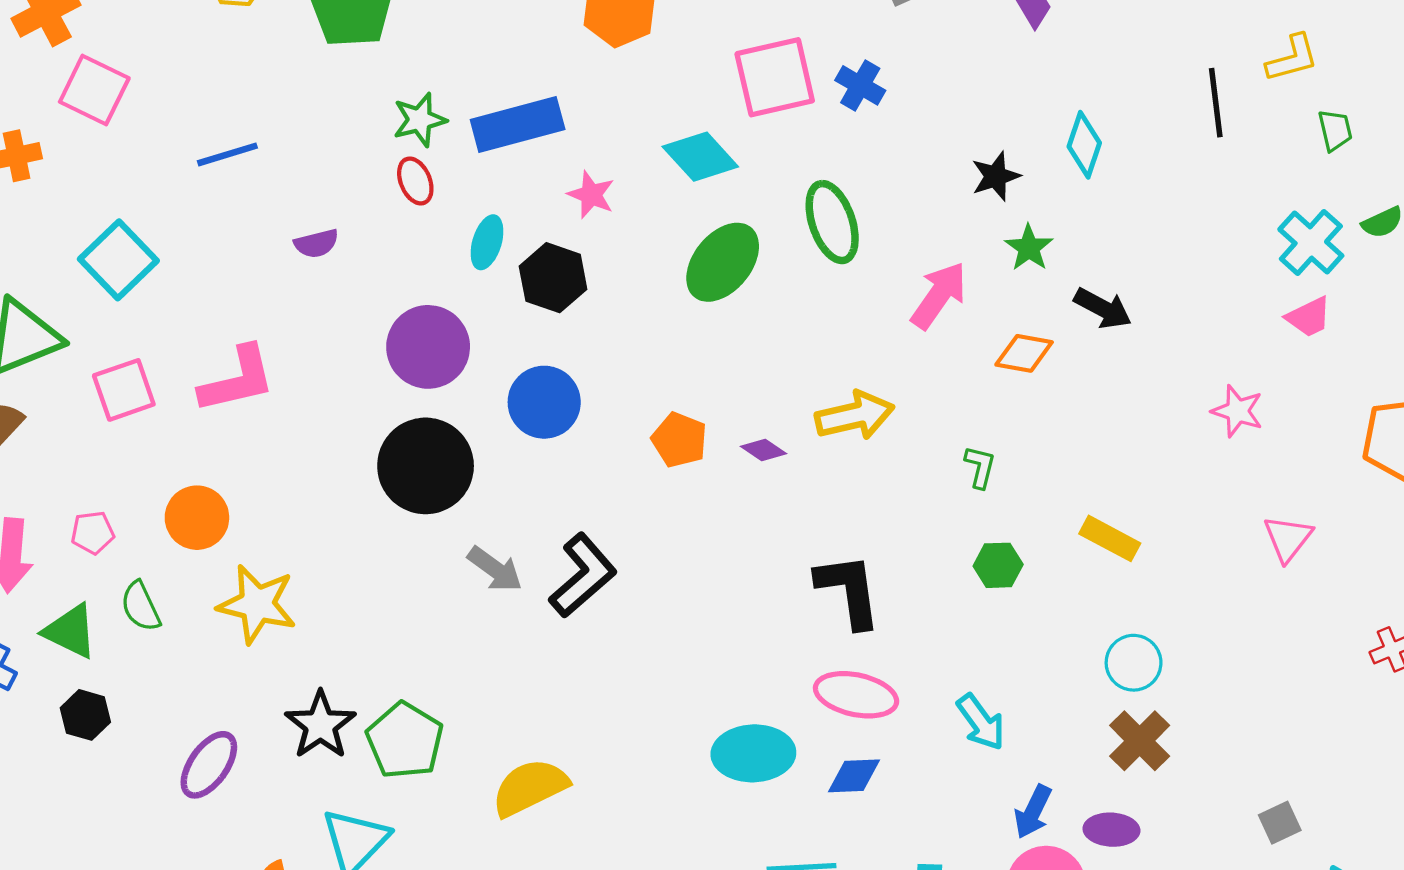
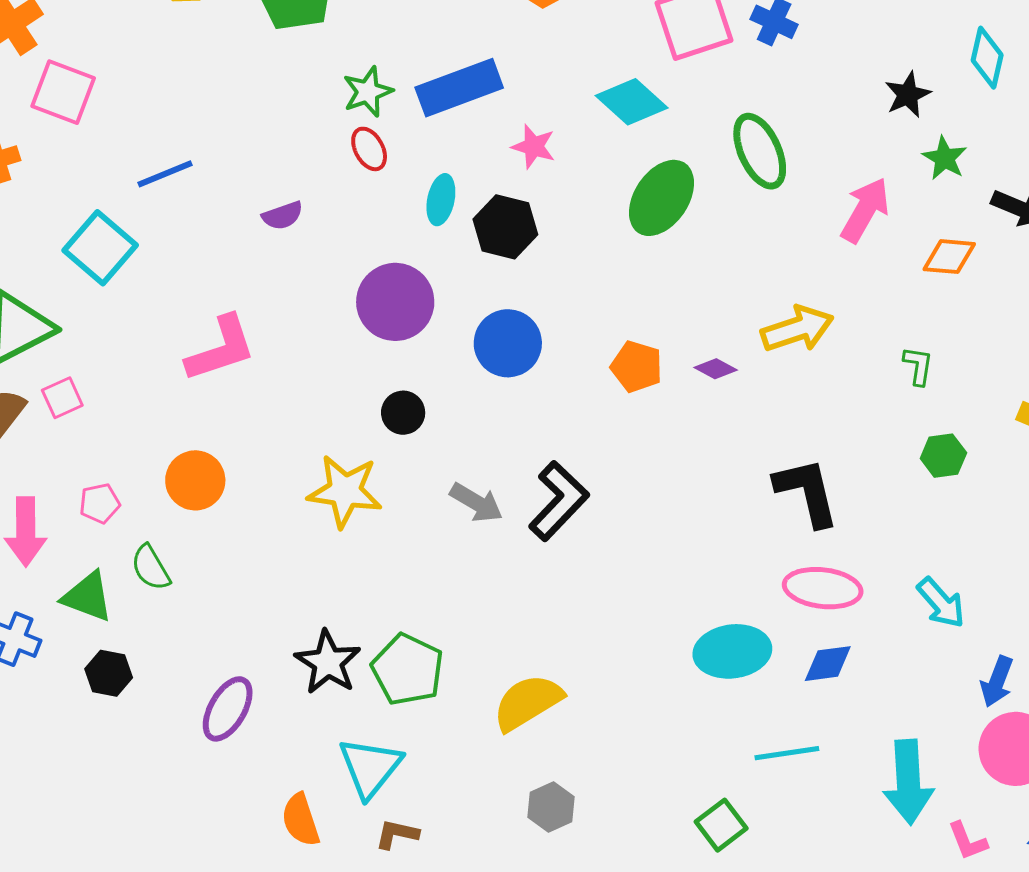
blue line: (227, 154) -> (165, 174), moved
pink square: (124, 390) -> (62, 398), moved, size x0.7
black circle: (426, 466) -> (403, 413), size x0.5
yellow star: (257, 604) -> (345, 491), moved

